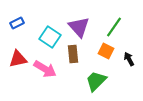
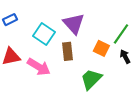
green line: (114, 27) -> (121, 34), moved

